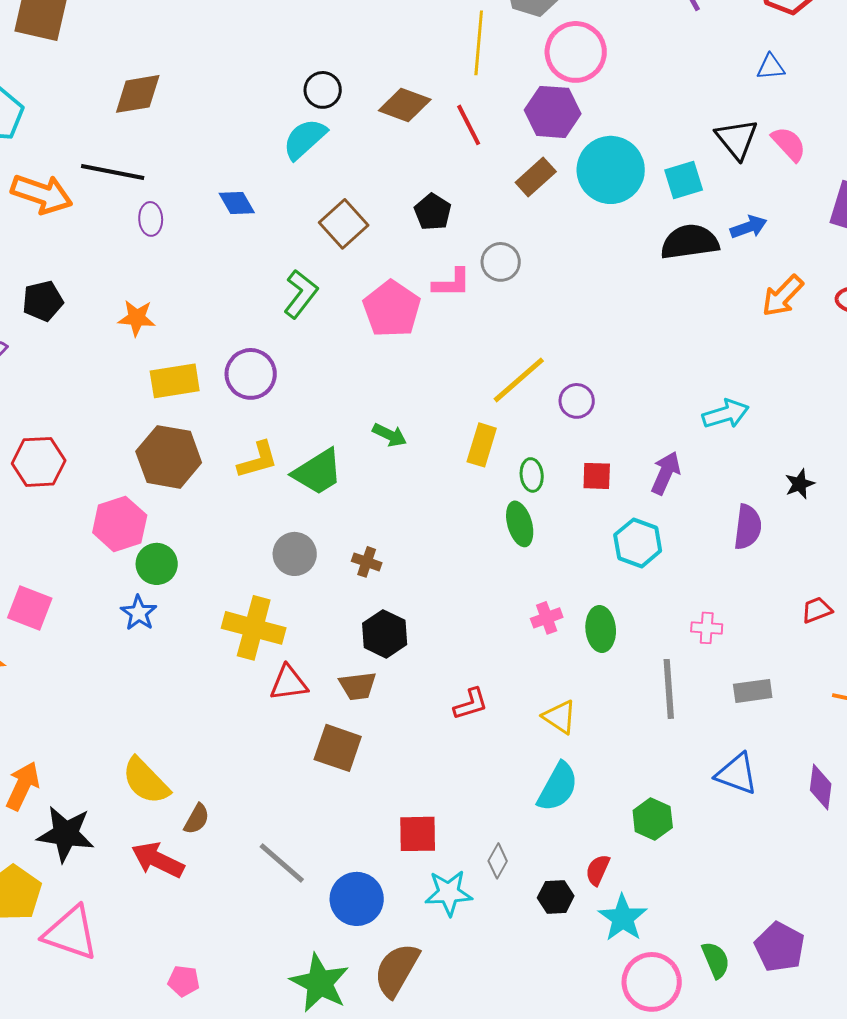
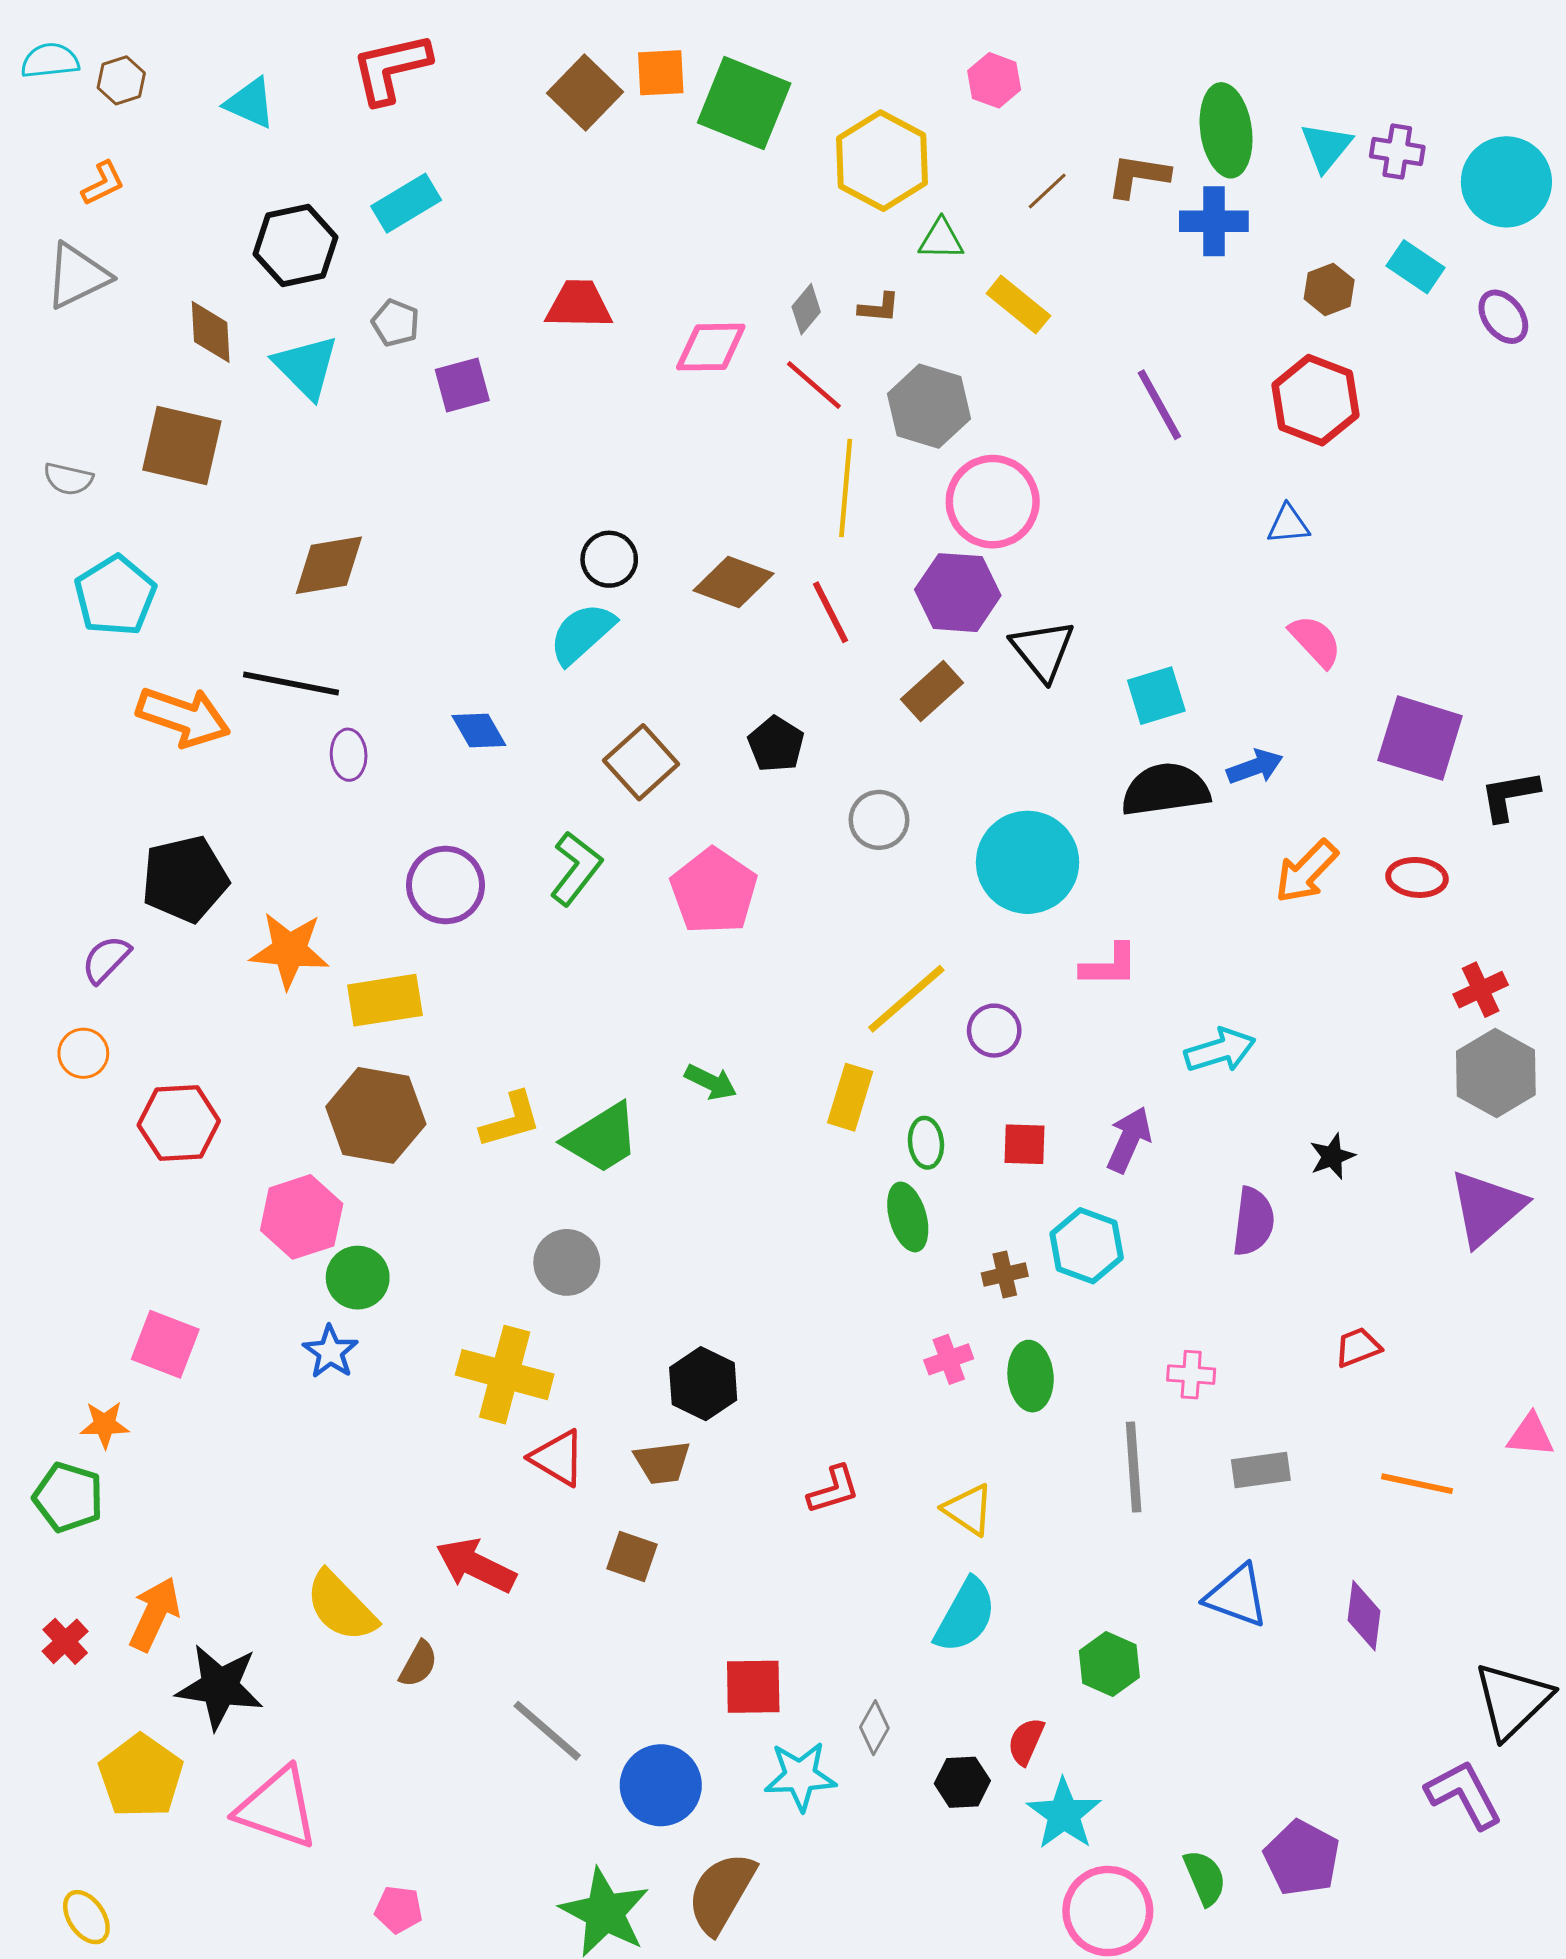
black triangle: (737, 139) -> (1043, 650), moved
cyan circle: (611, 170) -> (1028, 862), moved
pink L-shape: (452, 283) -> (1109, 965), moved
black pentagon: (43, 301) -> (185, 879), size x1.4
orange star: (137, 318) -> (289, 950), moved, size x1.4
purple circle: (251, 374) -> (446, 885), moved
brown cross: (367, 562) -> (1005, 1275), moved, turned -32
red triangle: (289, 683) -> (558, 1458), turned 39
brown square: (338, 748) -> (632, 1556), size x0.7
red arrow: (158, 860) -> (476, 1566), moved
pink triangle: (71, 933) -> (277, 1808), moved

